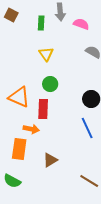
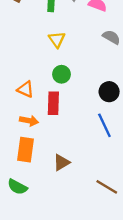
orange triangle: (19, 97) -> (26, 89), size x0.7
orange arrow: (31, 129) -> (29, 121), moved

